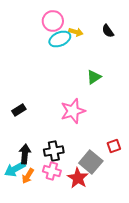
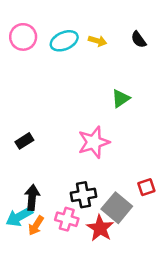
pink circle: (53, 21) -> (23, 37), moved
cyan ellipse: (60, 39) -> (64, 41), moved
black cross: (54, 151) -> (83, 195), moved

